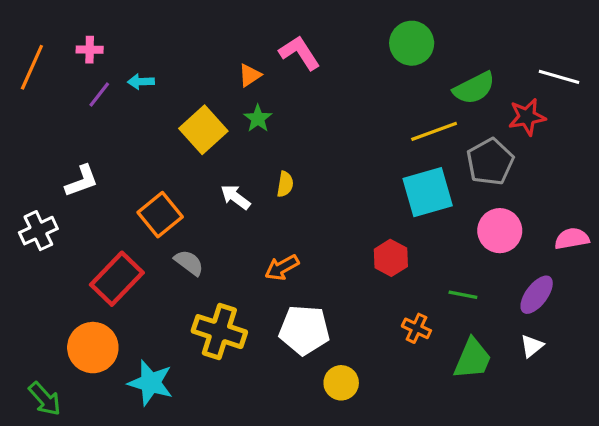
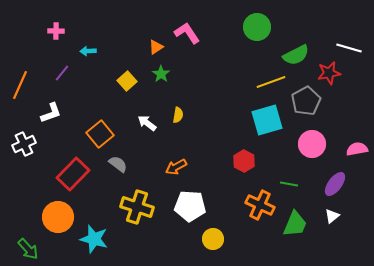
orange line: (32, 67) -> (20, 85), moved
purple line: (99, 94) -> (62, 73), moved
yellow square: (203, 130) -> (127, 81), size x0.7
orange cross: (416, 328) -> (260, 205), size x1.6

